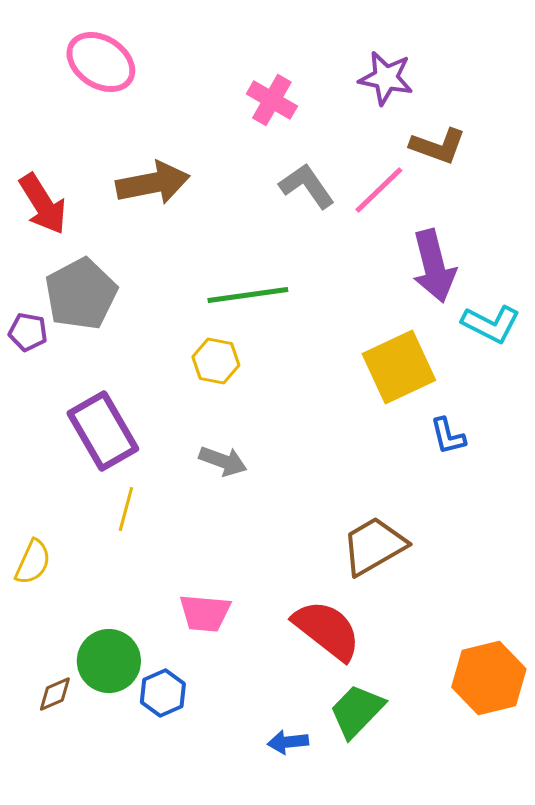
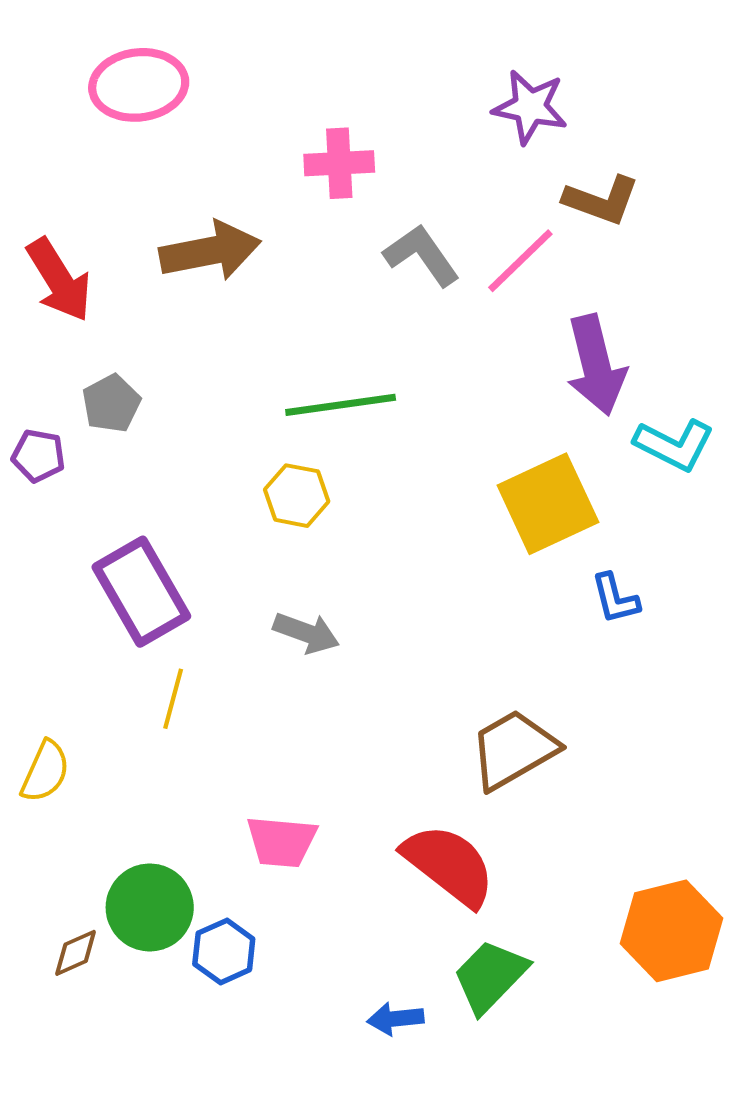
pink ellipse: (101, 62) -> (139, 85), turned -40
pink cross: (272, 100) -> (339, 163), moved, turned -33
gray pentagon: (81, 294) -> (111, 404), size x0.6

